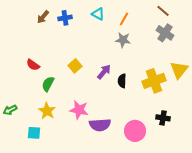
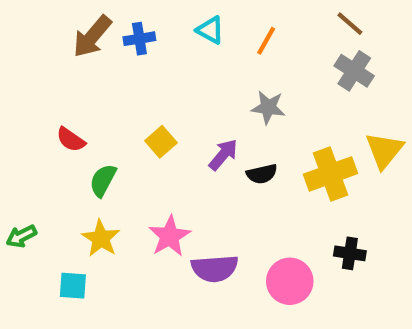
brown arrow: (43, 17) -> (92, 37), size x1.5
gray star: (123, 40) -> (268, 107), moved
black semicircle: (122, 81) -> (262, 174), turned -104
pink star: (79, 110) -> (169, 236), turned 30

